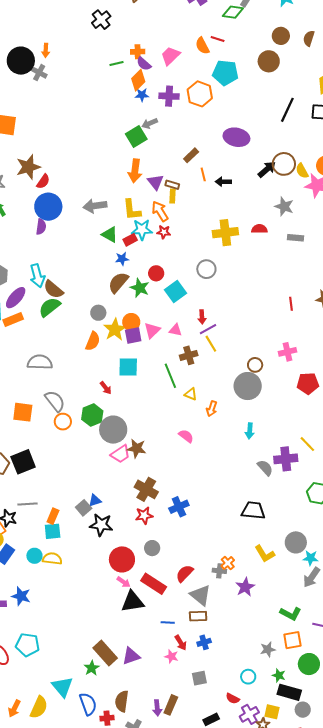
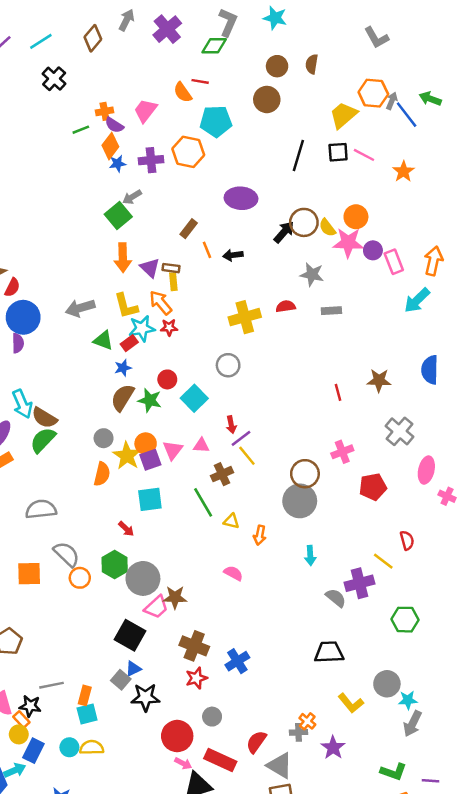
brown circle: (255, 365) -> (305, 474), size x1.5
black square: (23, 462) -> (130, 635), moved, turned -30

